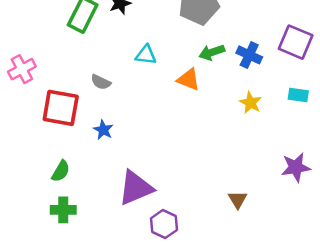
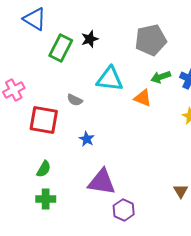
cyan triangle: (146, 55) -> (110, 79), size x1.6
blue star: (103, 130) -> (87, 139), moved
purple triangle: (136, 188) -> (102, 182), turned 32

